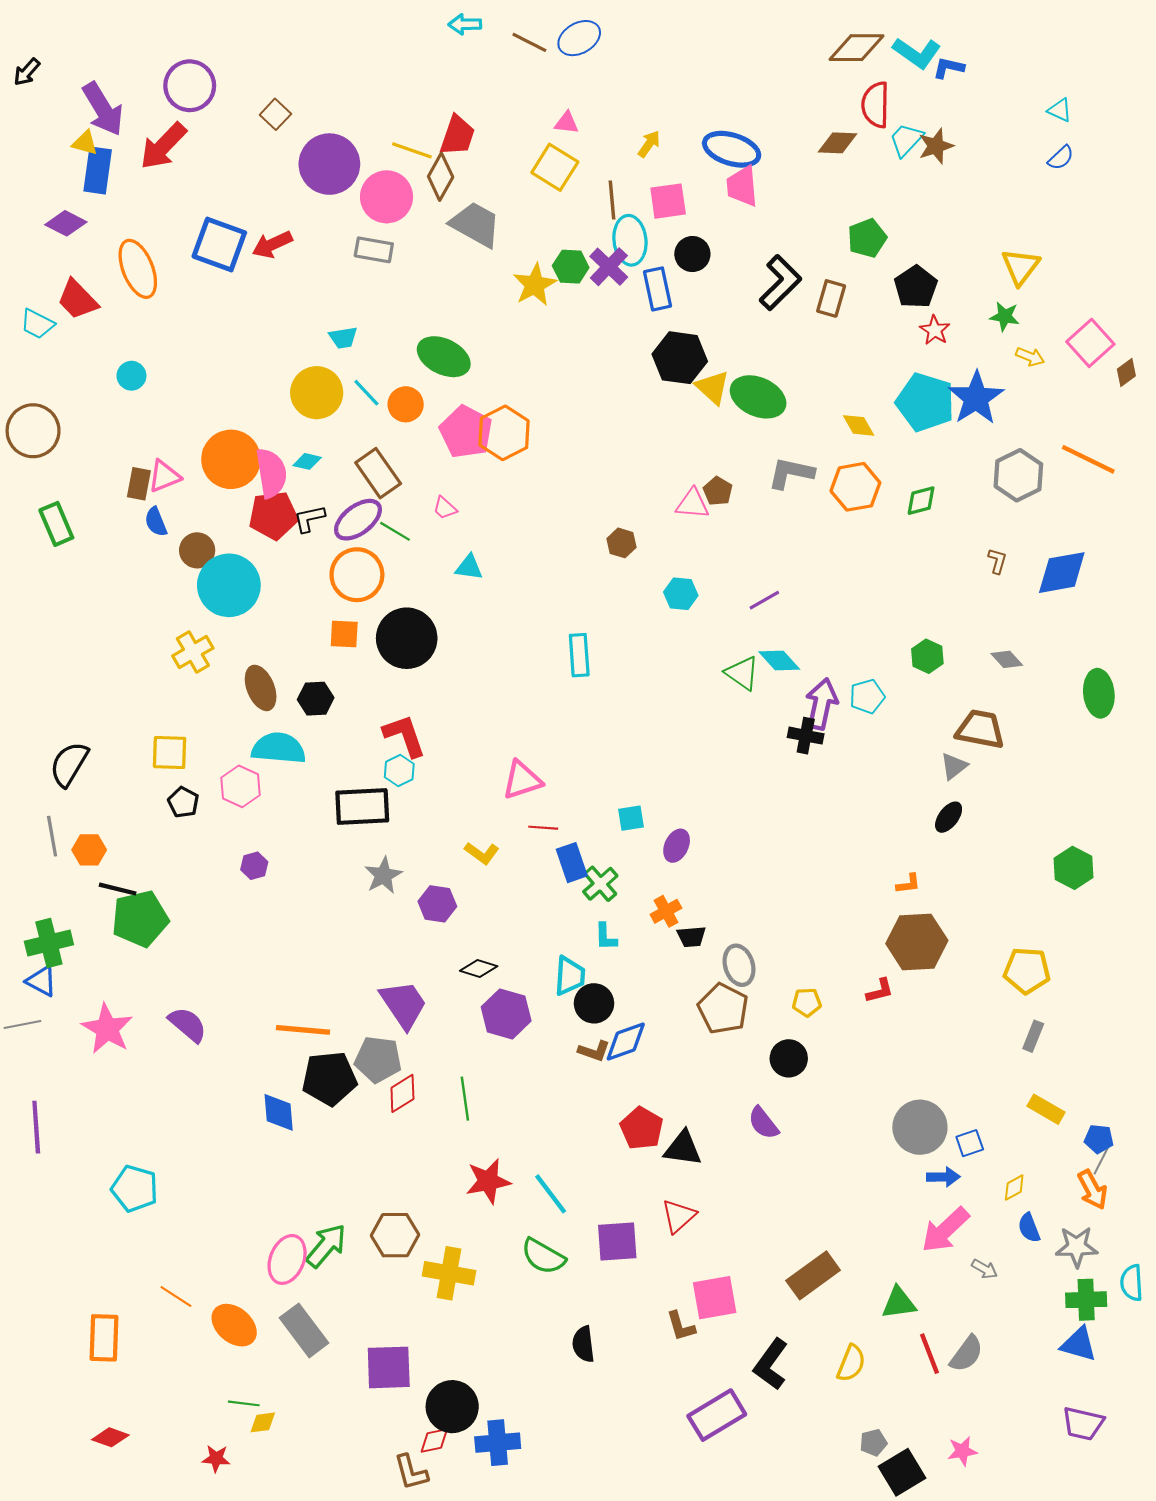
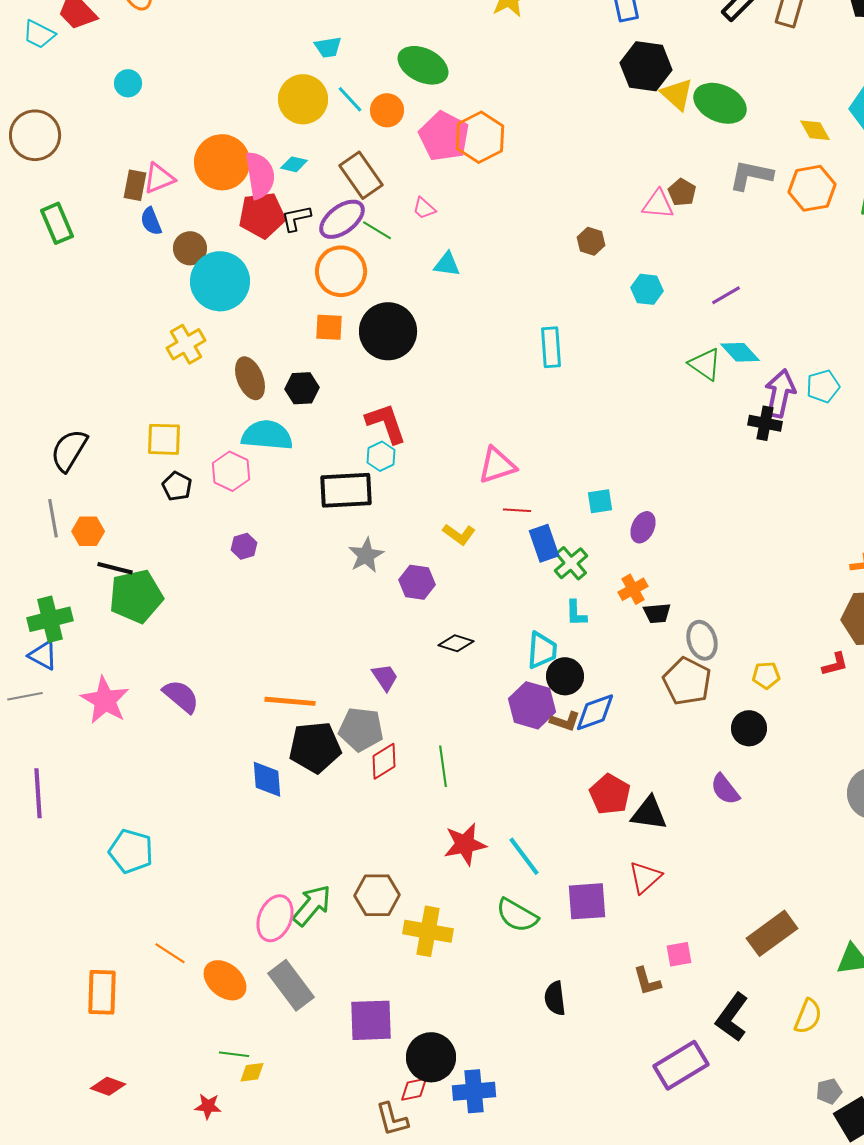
purple trapezoid: (403, 1004) -> (385, 677), size x0.6
purple hexagon: (506, 1014) -> (532, 705), moved
pink square: (715, 1298) -> (679, 954), size x0.6

